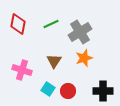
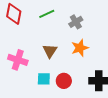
gray cross: (80, 32) -> (76, 22), size x0.6
cyan square: (48, 89) -> (44, 79), turned -32

